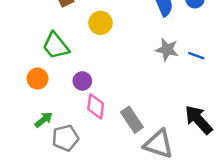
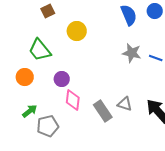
gray triangle: (159, 144) -> (125, 104), moved, size x0.6

